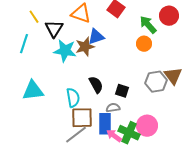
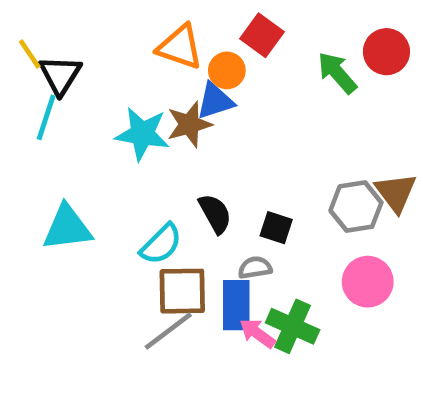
yellow line: (34, 17) -> (30, 54), moved
black triangle: (54, 29) -> (60, 75), moved
orange circle: (144, 44) -> (227, 70), moved
cyan semicircle: (73, 98) -> (161, 244), turned 54
pink circle: (147, 126) -> (368, 282), moved

